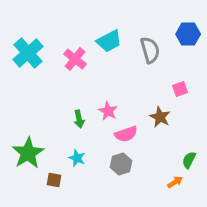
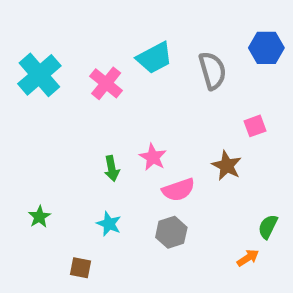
green star: (28, 153) -> (39, 217), size x0.5
brown square: (54, 180) -> (81, 268), moved

